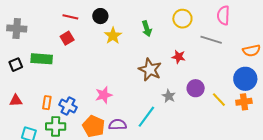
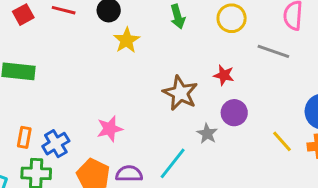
green arrow: (147, 29) -> (178, 17), moved
red square: (67, 38) -> (23, 15), moved
purple circle: (196, 88) -> (234, 113), moved
blue cross: (68, 106) -> (56, 144), turned 30

